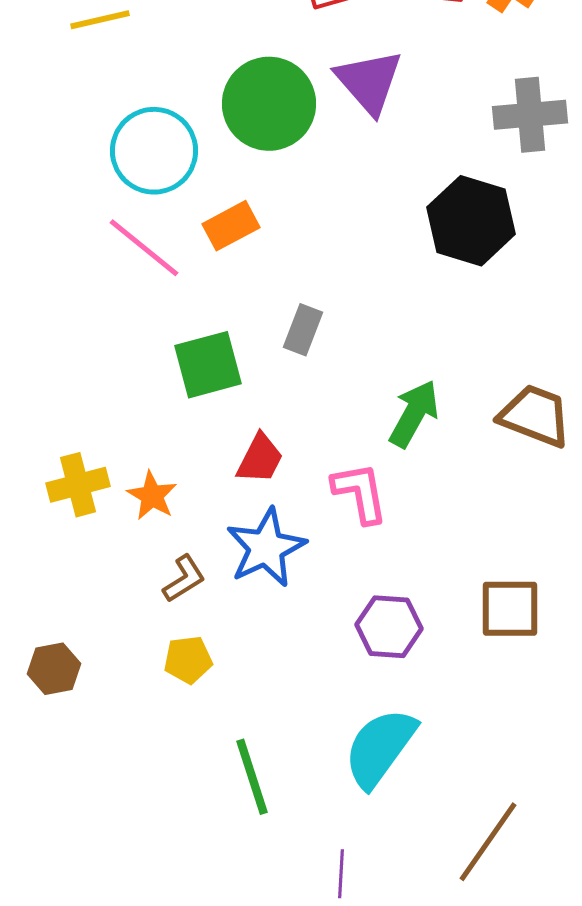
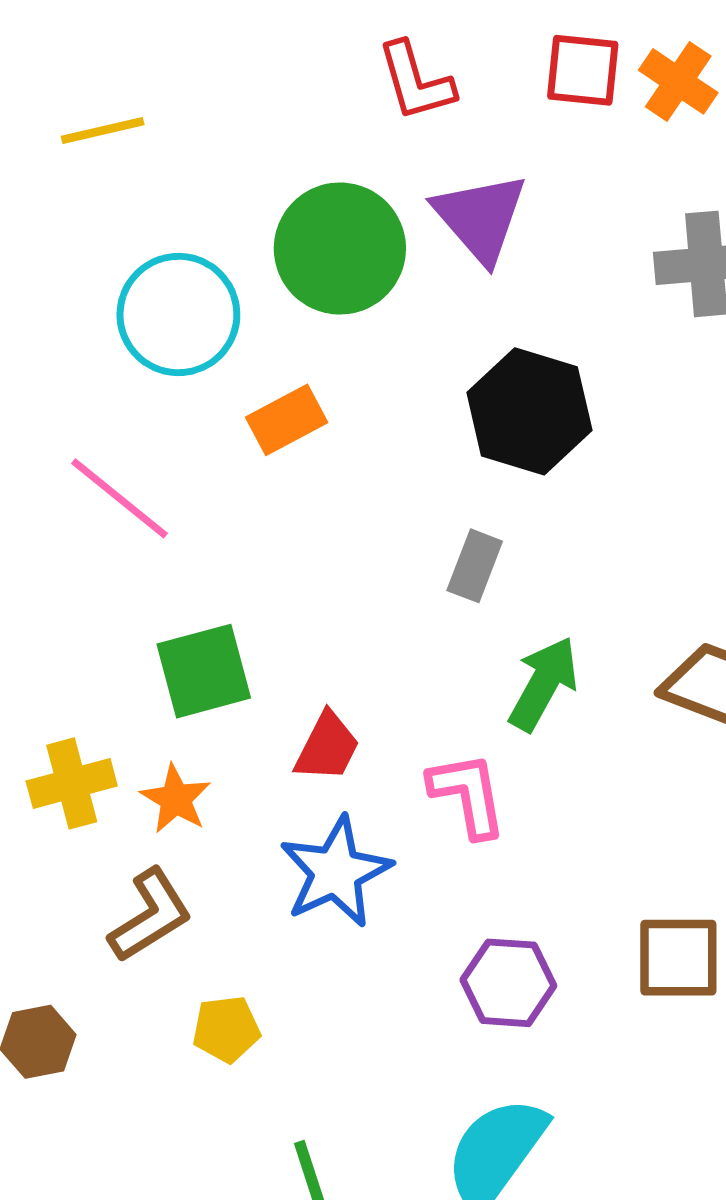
black hexagon: (471, 221) -> (529, 411), moved
pink line: (144, 248) -> (119, 498), moved
gray rectangle: (303, 330) -> (475, 566), moved
green square: (208, 365) -> (204, 671), moved
brown L-shape: (184, 579) -> (150, 915), moved, size x1.4

